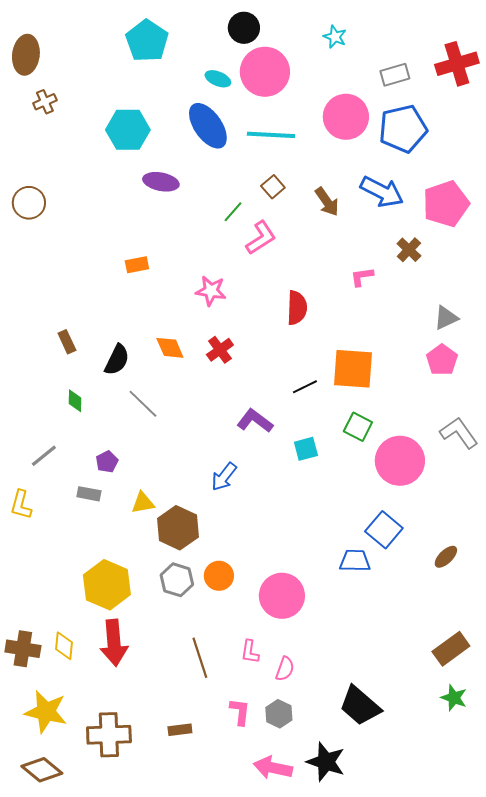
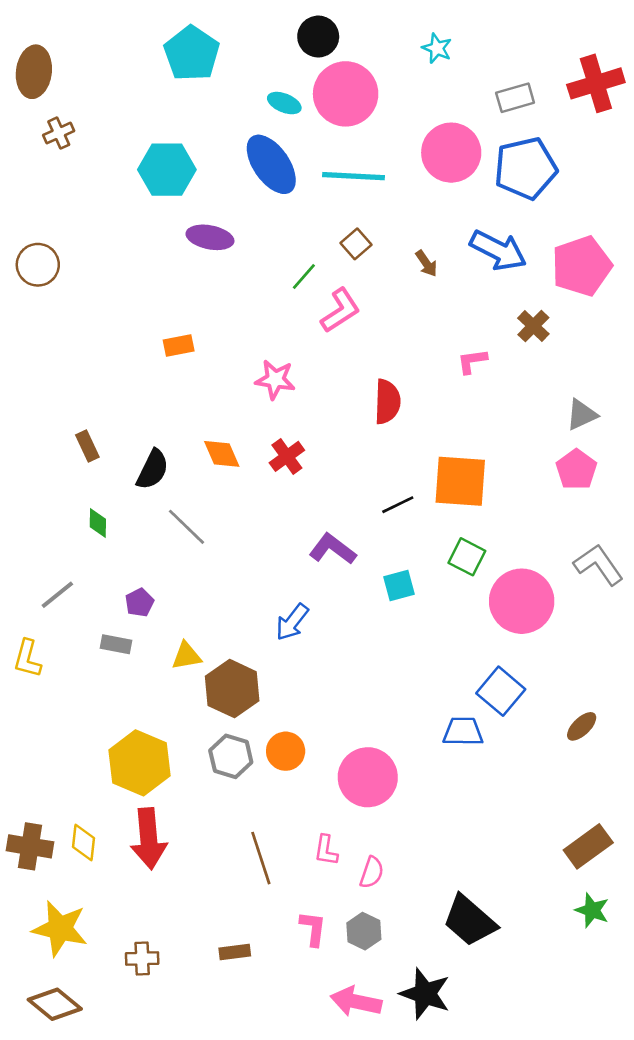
brown arrow: (327, 202) -> (426, 263), size x0.7
brown cross: (109, 735) -> (142, 959), size x0.6

